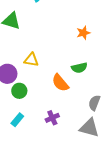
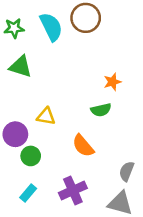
green semicircle: (79, 68) -> (101, 110), moved
purple cross: (52, 118) -> (73, 190), size x1.5

